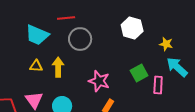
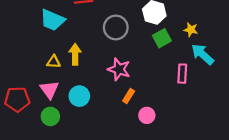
gray circle: (80, 39) -> (116, 27), moved
yellow triangle: (36, 66) -> (54, 62), moved
green square: (139, 73) -> (162, 38), moved

